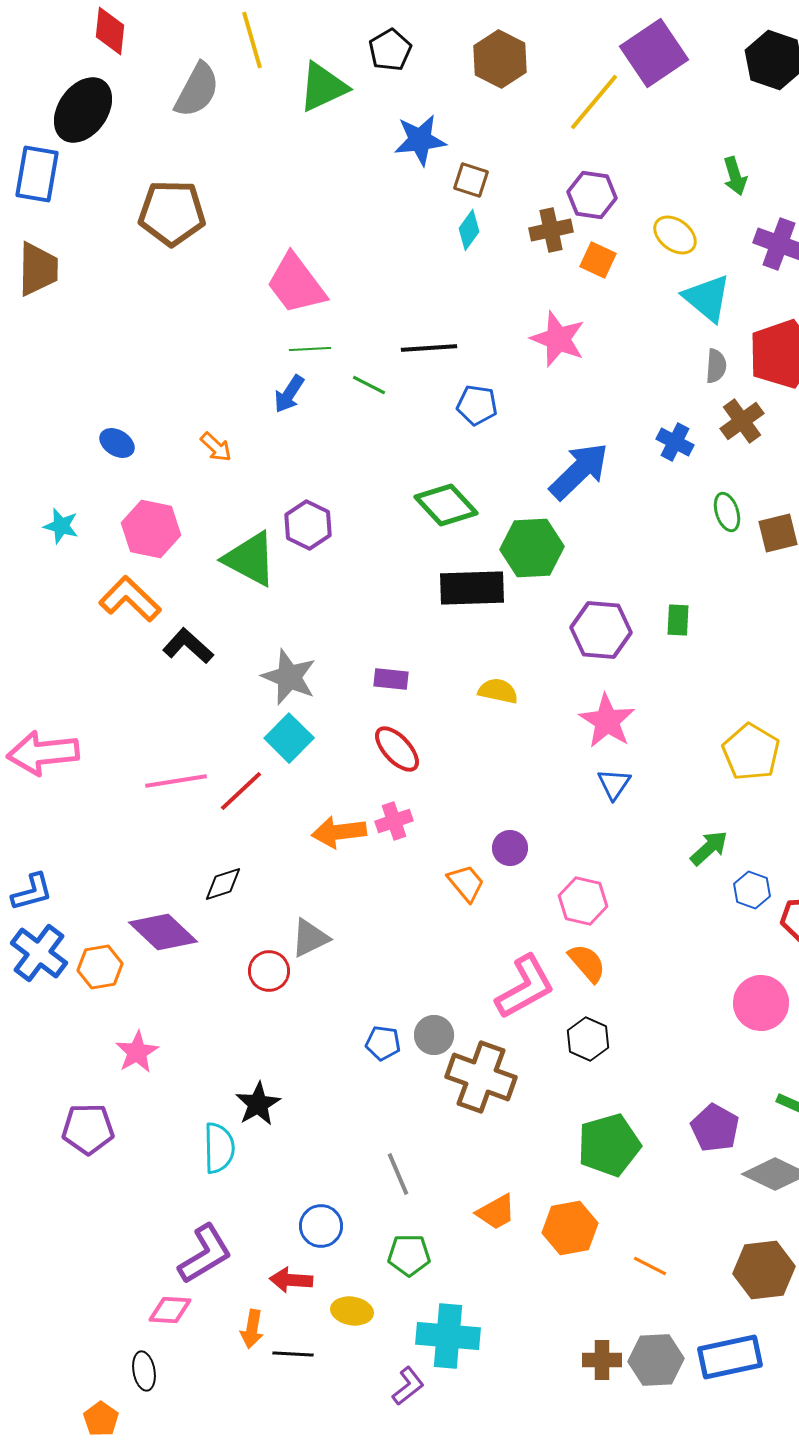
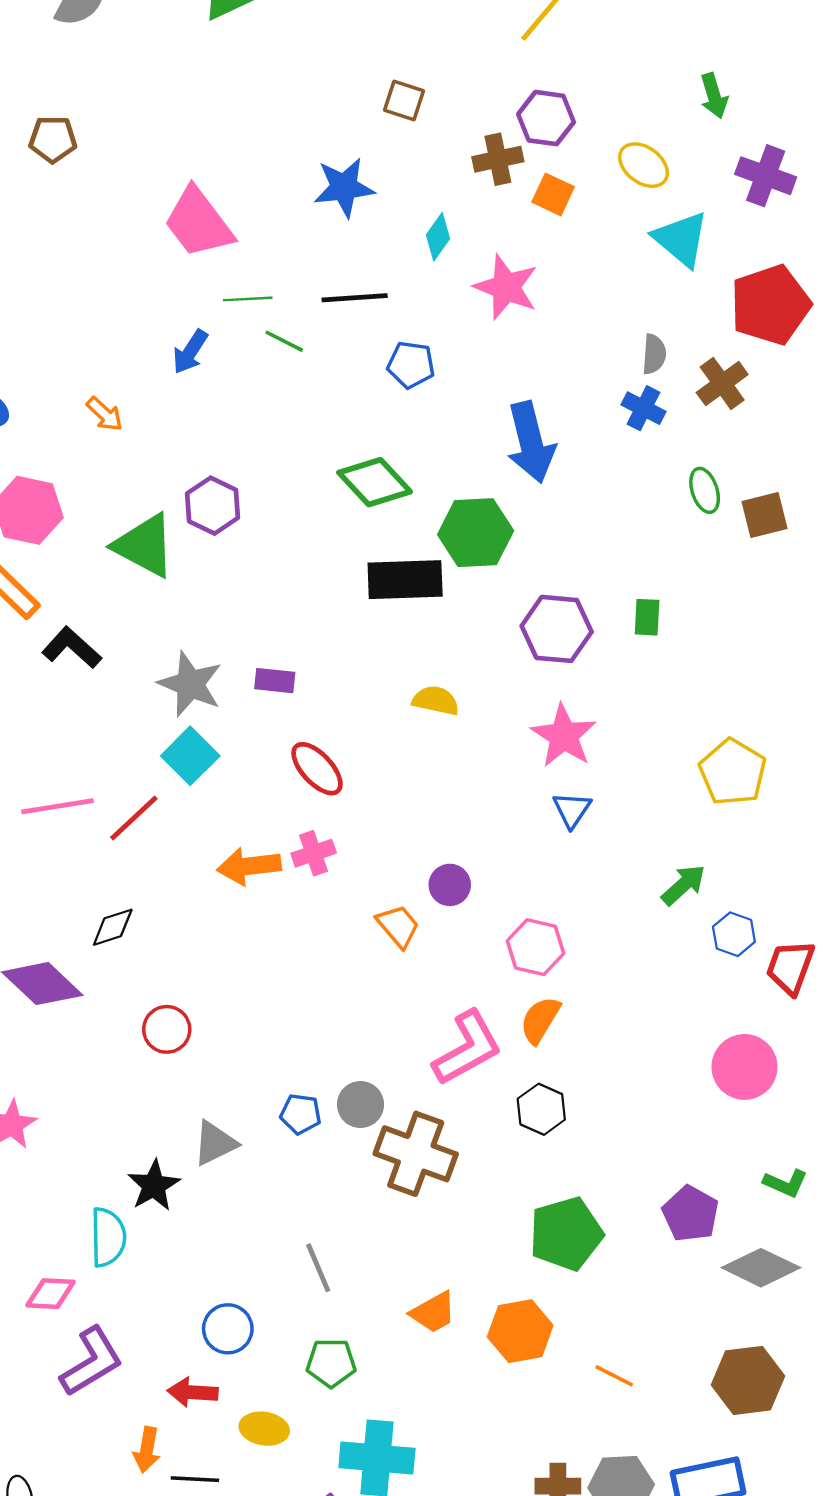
blue star: (420, 140) -> (344, 187), moved
brown pentagon: (172, 213) -> (53, 139), size x0.6
cyan diamond: (469, 230) -> (438, 237), moved
green line: (310, 349) -> (248, 299), moved
gray semicircle: (716, 366) -> (654, 354), moved
blue arrow: (579, 471) -> (531, 442), turned 120
purple rectangle: (391, 679) -> (275, 681), moved
gray triangle: (310, 938) -> (215, 1143), moved
orange semicircle: (587, 963) -> (540, 1020), turned -108
pink diamond: (170, 1310) -> (50, 1294), moved

